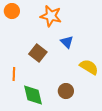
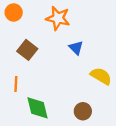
brown square: (38, 53) -> (27, 50), moved
brown circle: (66, 91) -> (83, 111), moved

